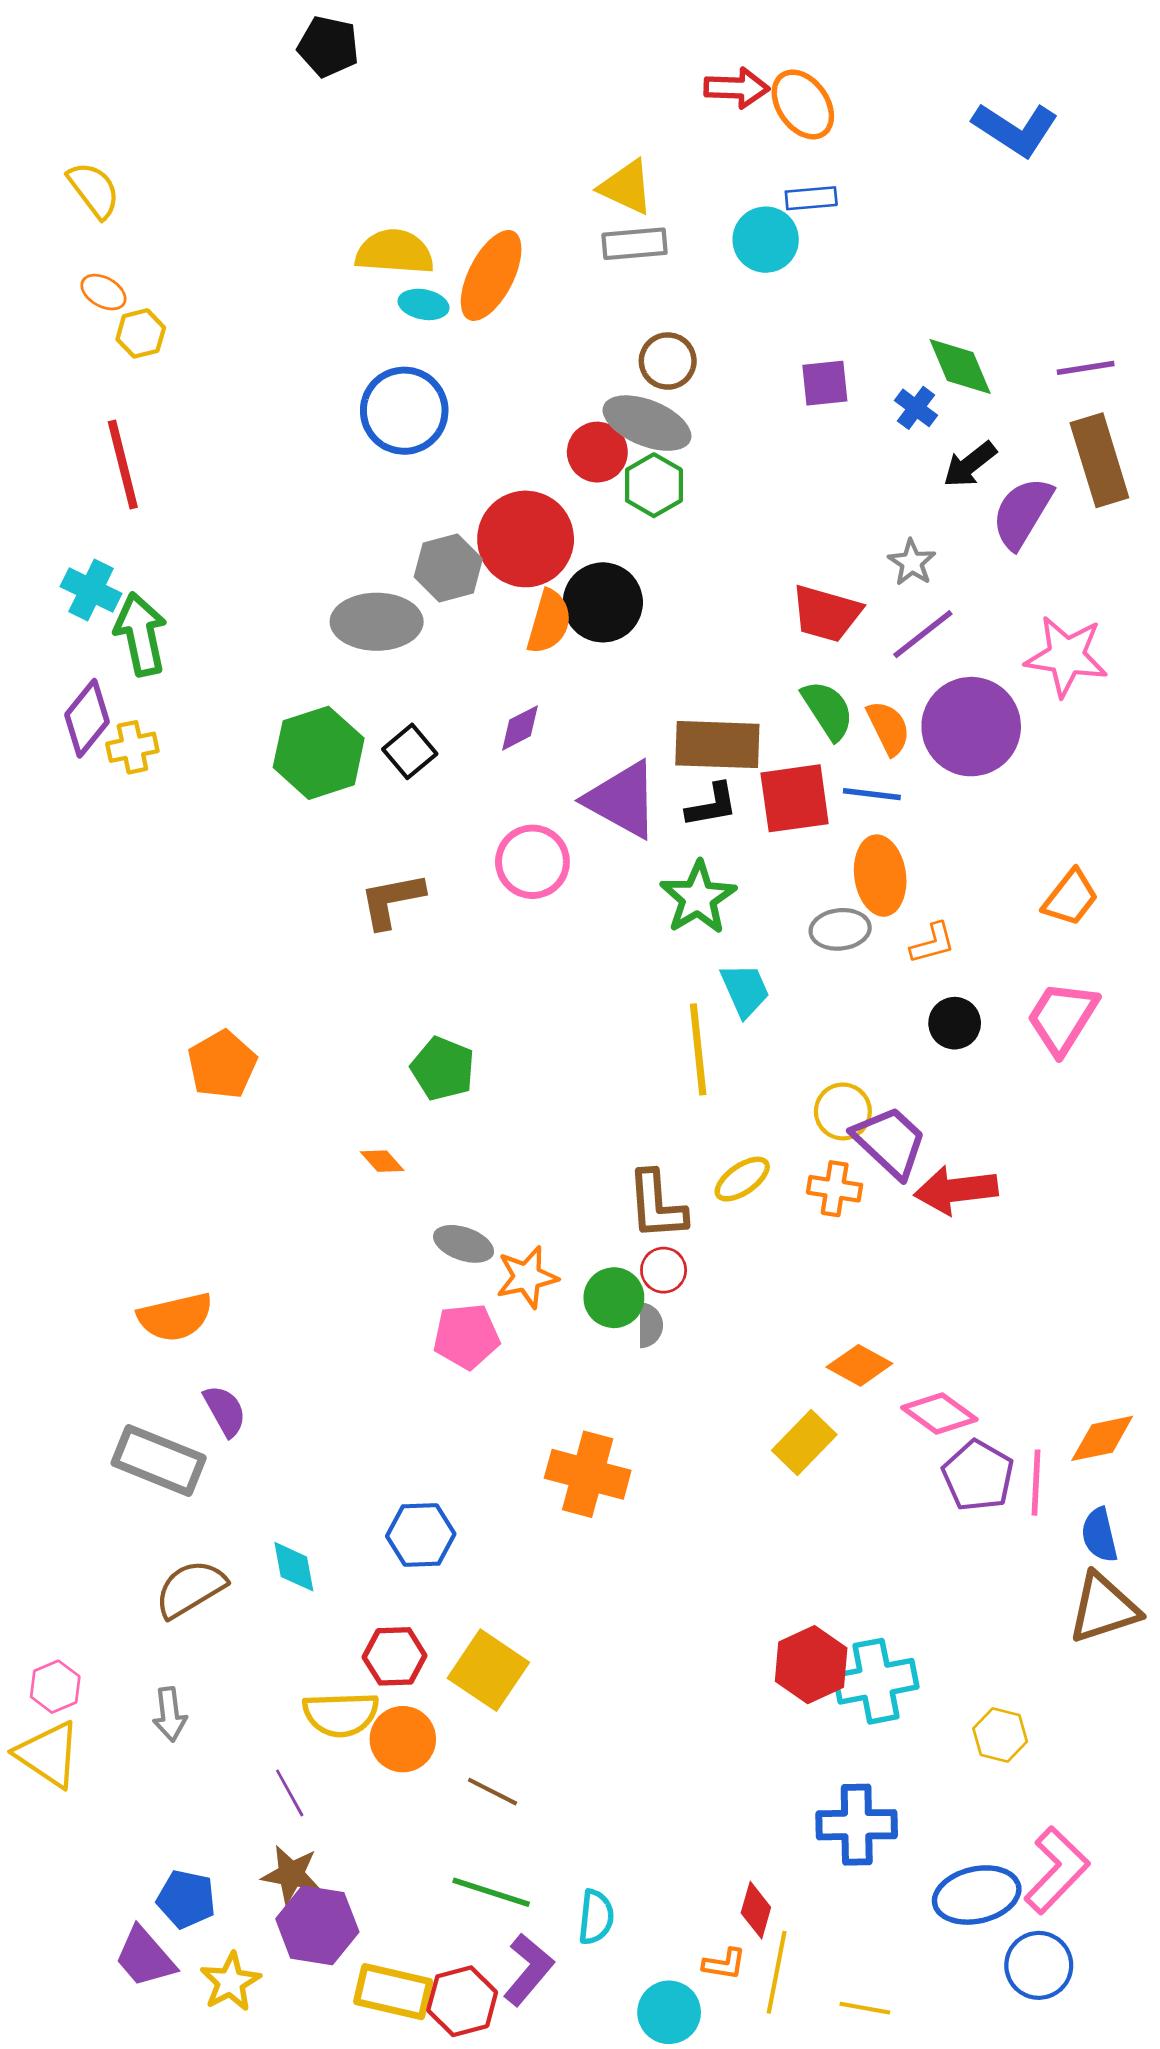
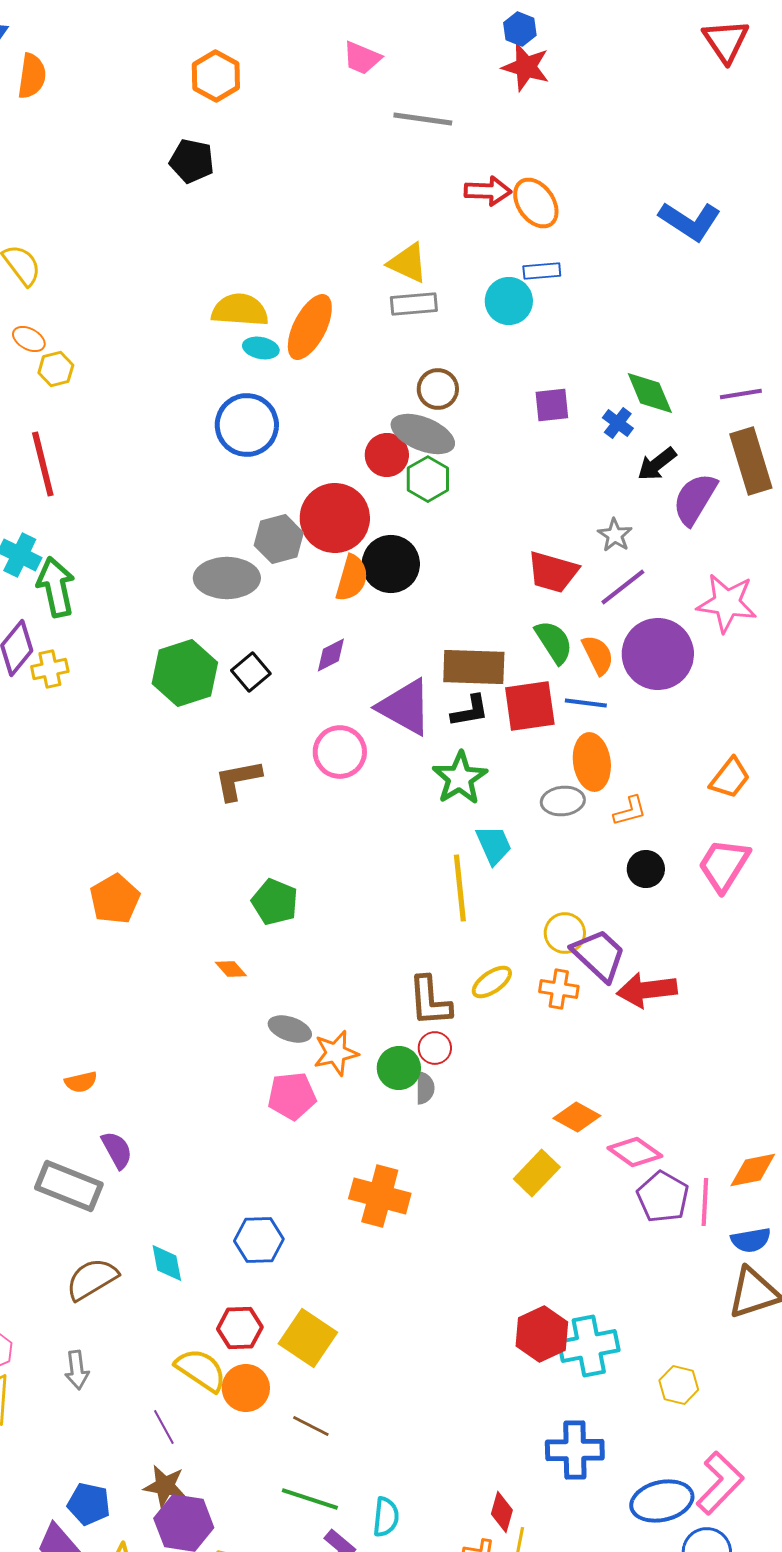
orange semicircle: (175, 1317) -> (81, 1082), size x0.6
blue semicircle: (1099, 1535) -> (751, 1240), turned -87
yellow semicircle: (341, 1714) -> (201, 1370), turned -144

